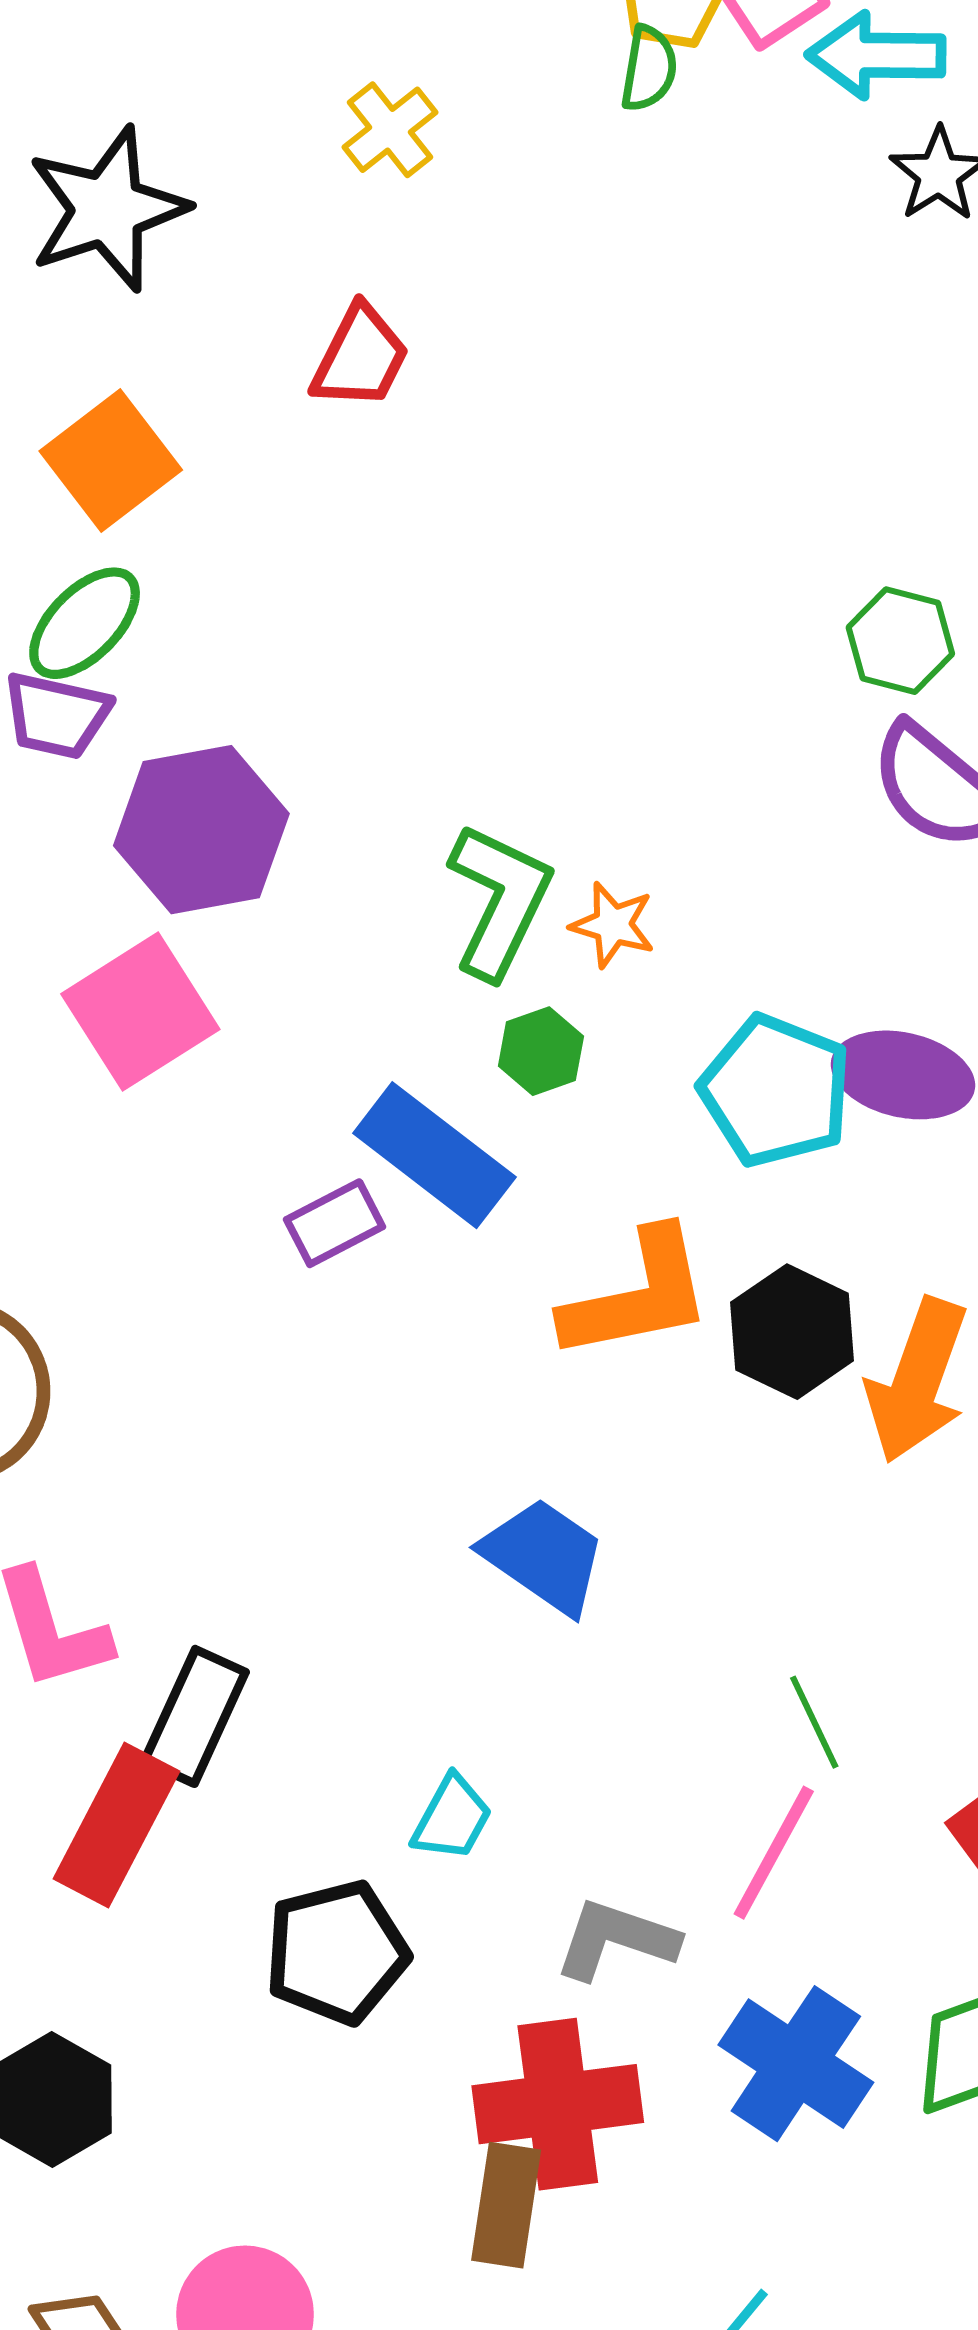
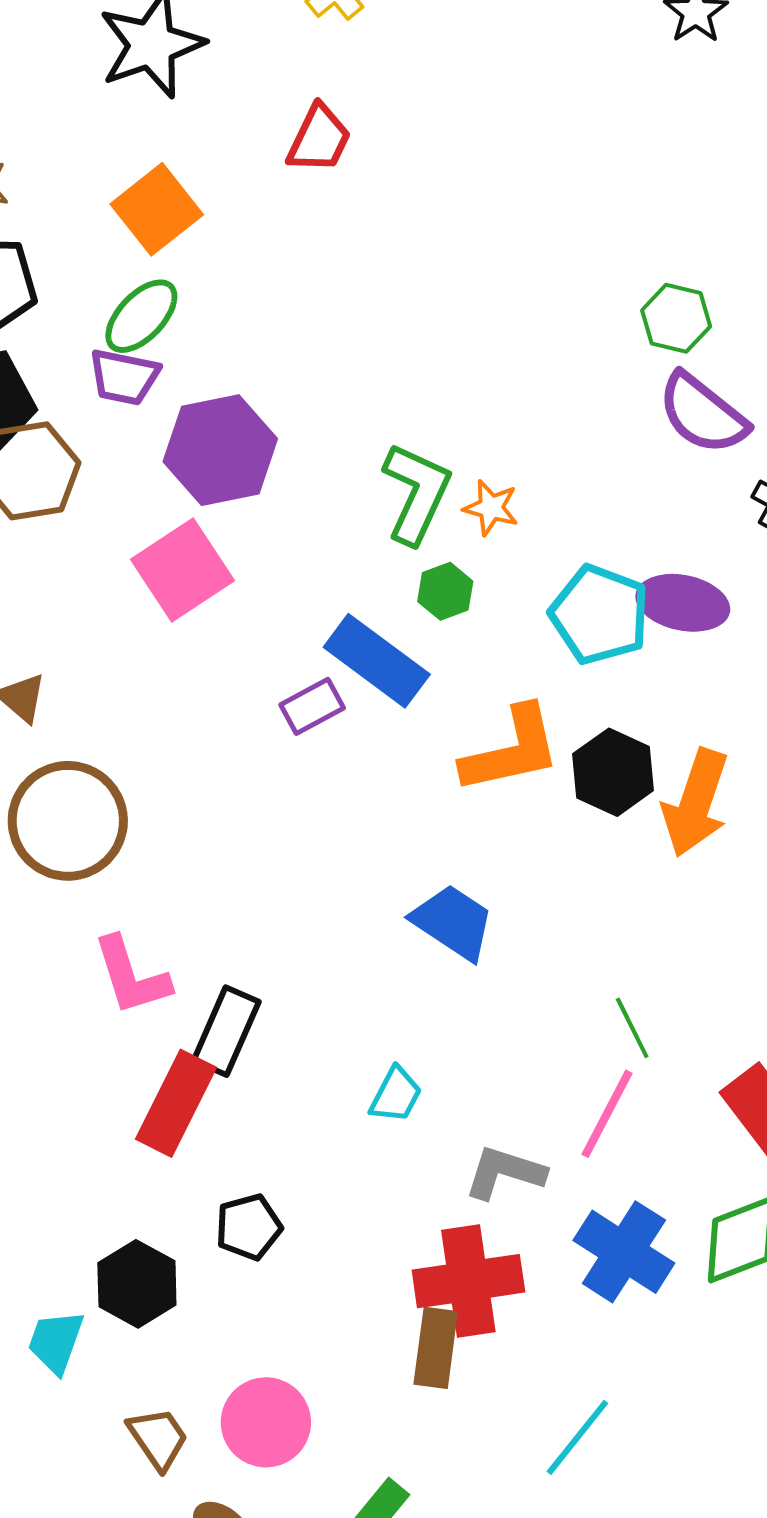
black pentagon: (336, 1952) -> (249, 1227), moved, size x0.7

